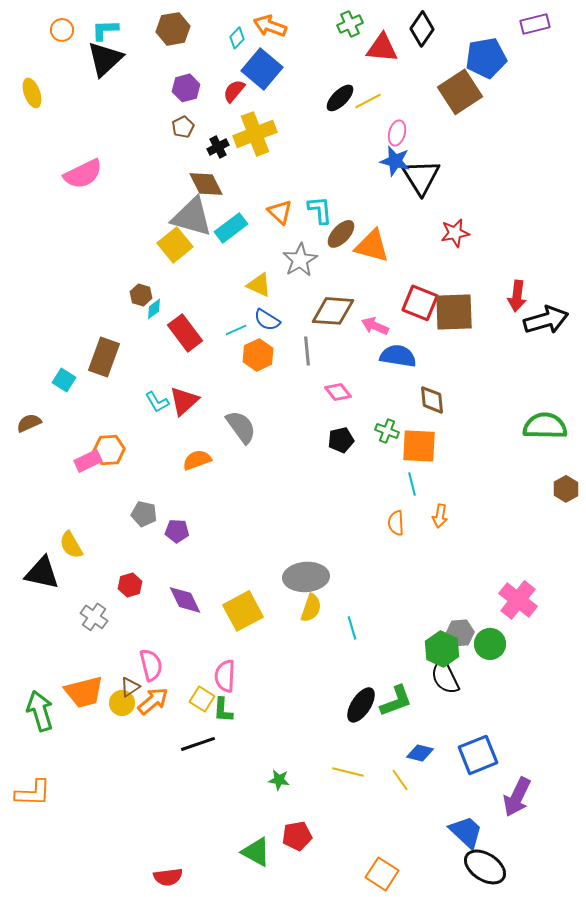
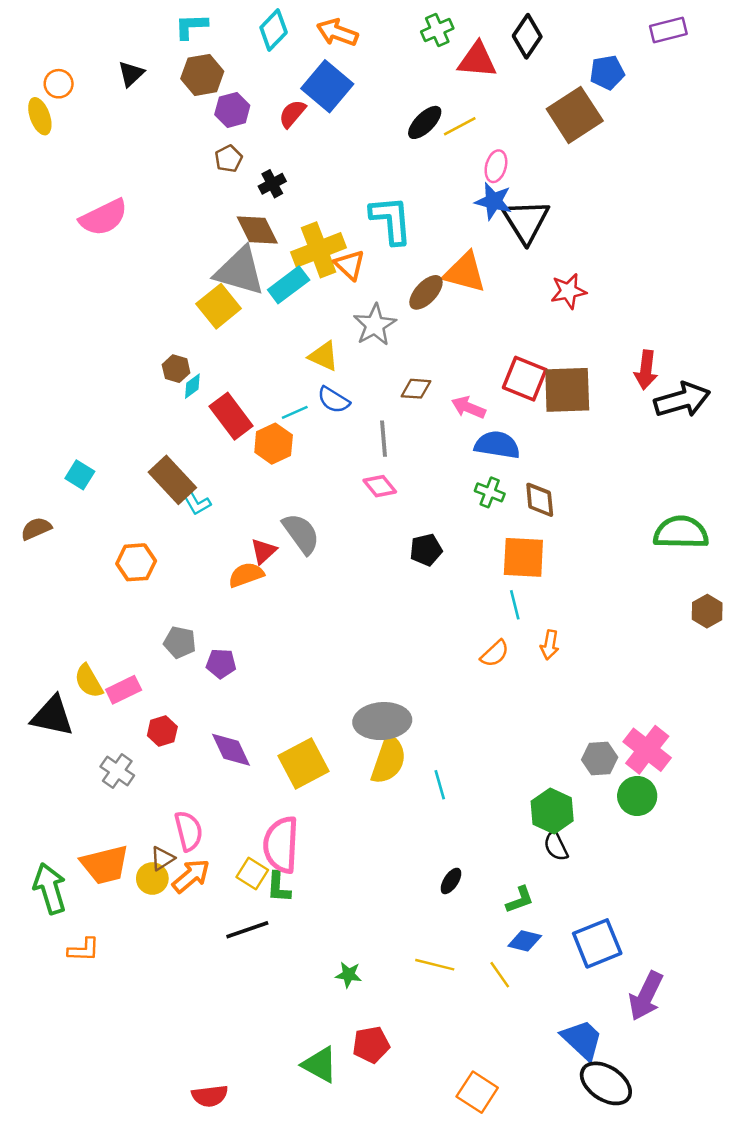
brown hexagon: (173, 29) -> (202, 75), moved
orange circle: (62, 30) -> (59, 84), moved
cyan L-shape: (105, 30) -> (191, 26), moved
cyan diamond: (237, 38) -> (274, 30), moved, size x1.5
blue pentagon: (486, 58) -> (607, 72), size x0.7
black triangle: (105, 59) -> (131, 74), size x0.6
yellow cross: (255, 134) -> (319, 250), moved
cyan L-shape: (320, 210) -> (391, 220), moved, size x1.4
orange triangle: (372, 246) -> (465, 272), moved
brown diamond: (333, 311) -> (416, 389), size x0.6
orange hexagon: (258, 355) -> (274, 444), moved
brown rectangle: (104, 357) -> (172, 480), moved, turned -63
pink diamond: (338, 392) -> (380, 486), moved
red triangle: (184, 401) -> (264, 551), moved, size x0.7
green cross: (387, 431) -> (490, 492), moved
pink rectangle: (88, 461) -> (124, 690), moved
orange semicircle: (396, 523) -> (495, 654), turned -130
yellow semicircle: (311, 608) -> (388, 760), size x1.4
gray hexagon: (460, 633) -> (600, 759), moved
green circle: (490, 644) -> (637, 796), moved
pink semicircle: (225, 676) -> (281, 845), size x1.4
black semicircle: (445, 677) -> (556, 846), size x0.7
green L-shape: (396, 701) -> (520, 900), moved, size x0.7
black ellipse: (361, 705) -> (451, 881), size x0.6
orange L-shape: (33, 793) -> (84, 950), moved, size x0.7

